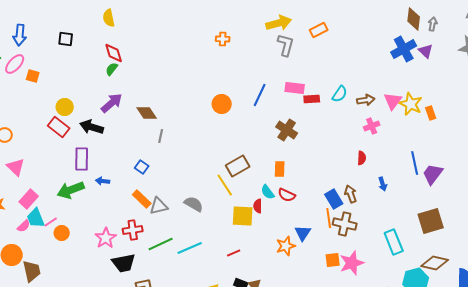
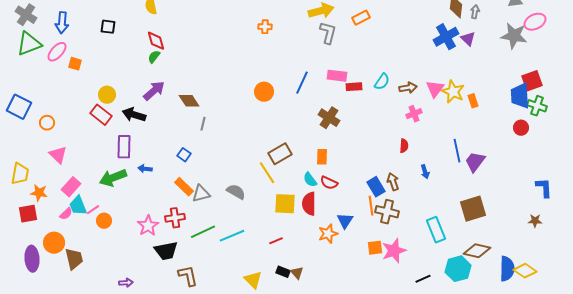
red semicircle: (258, 206) -> (309, 204), moved, size x1.6

